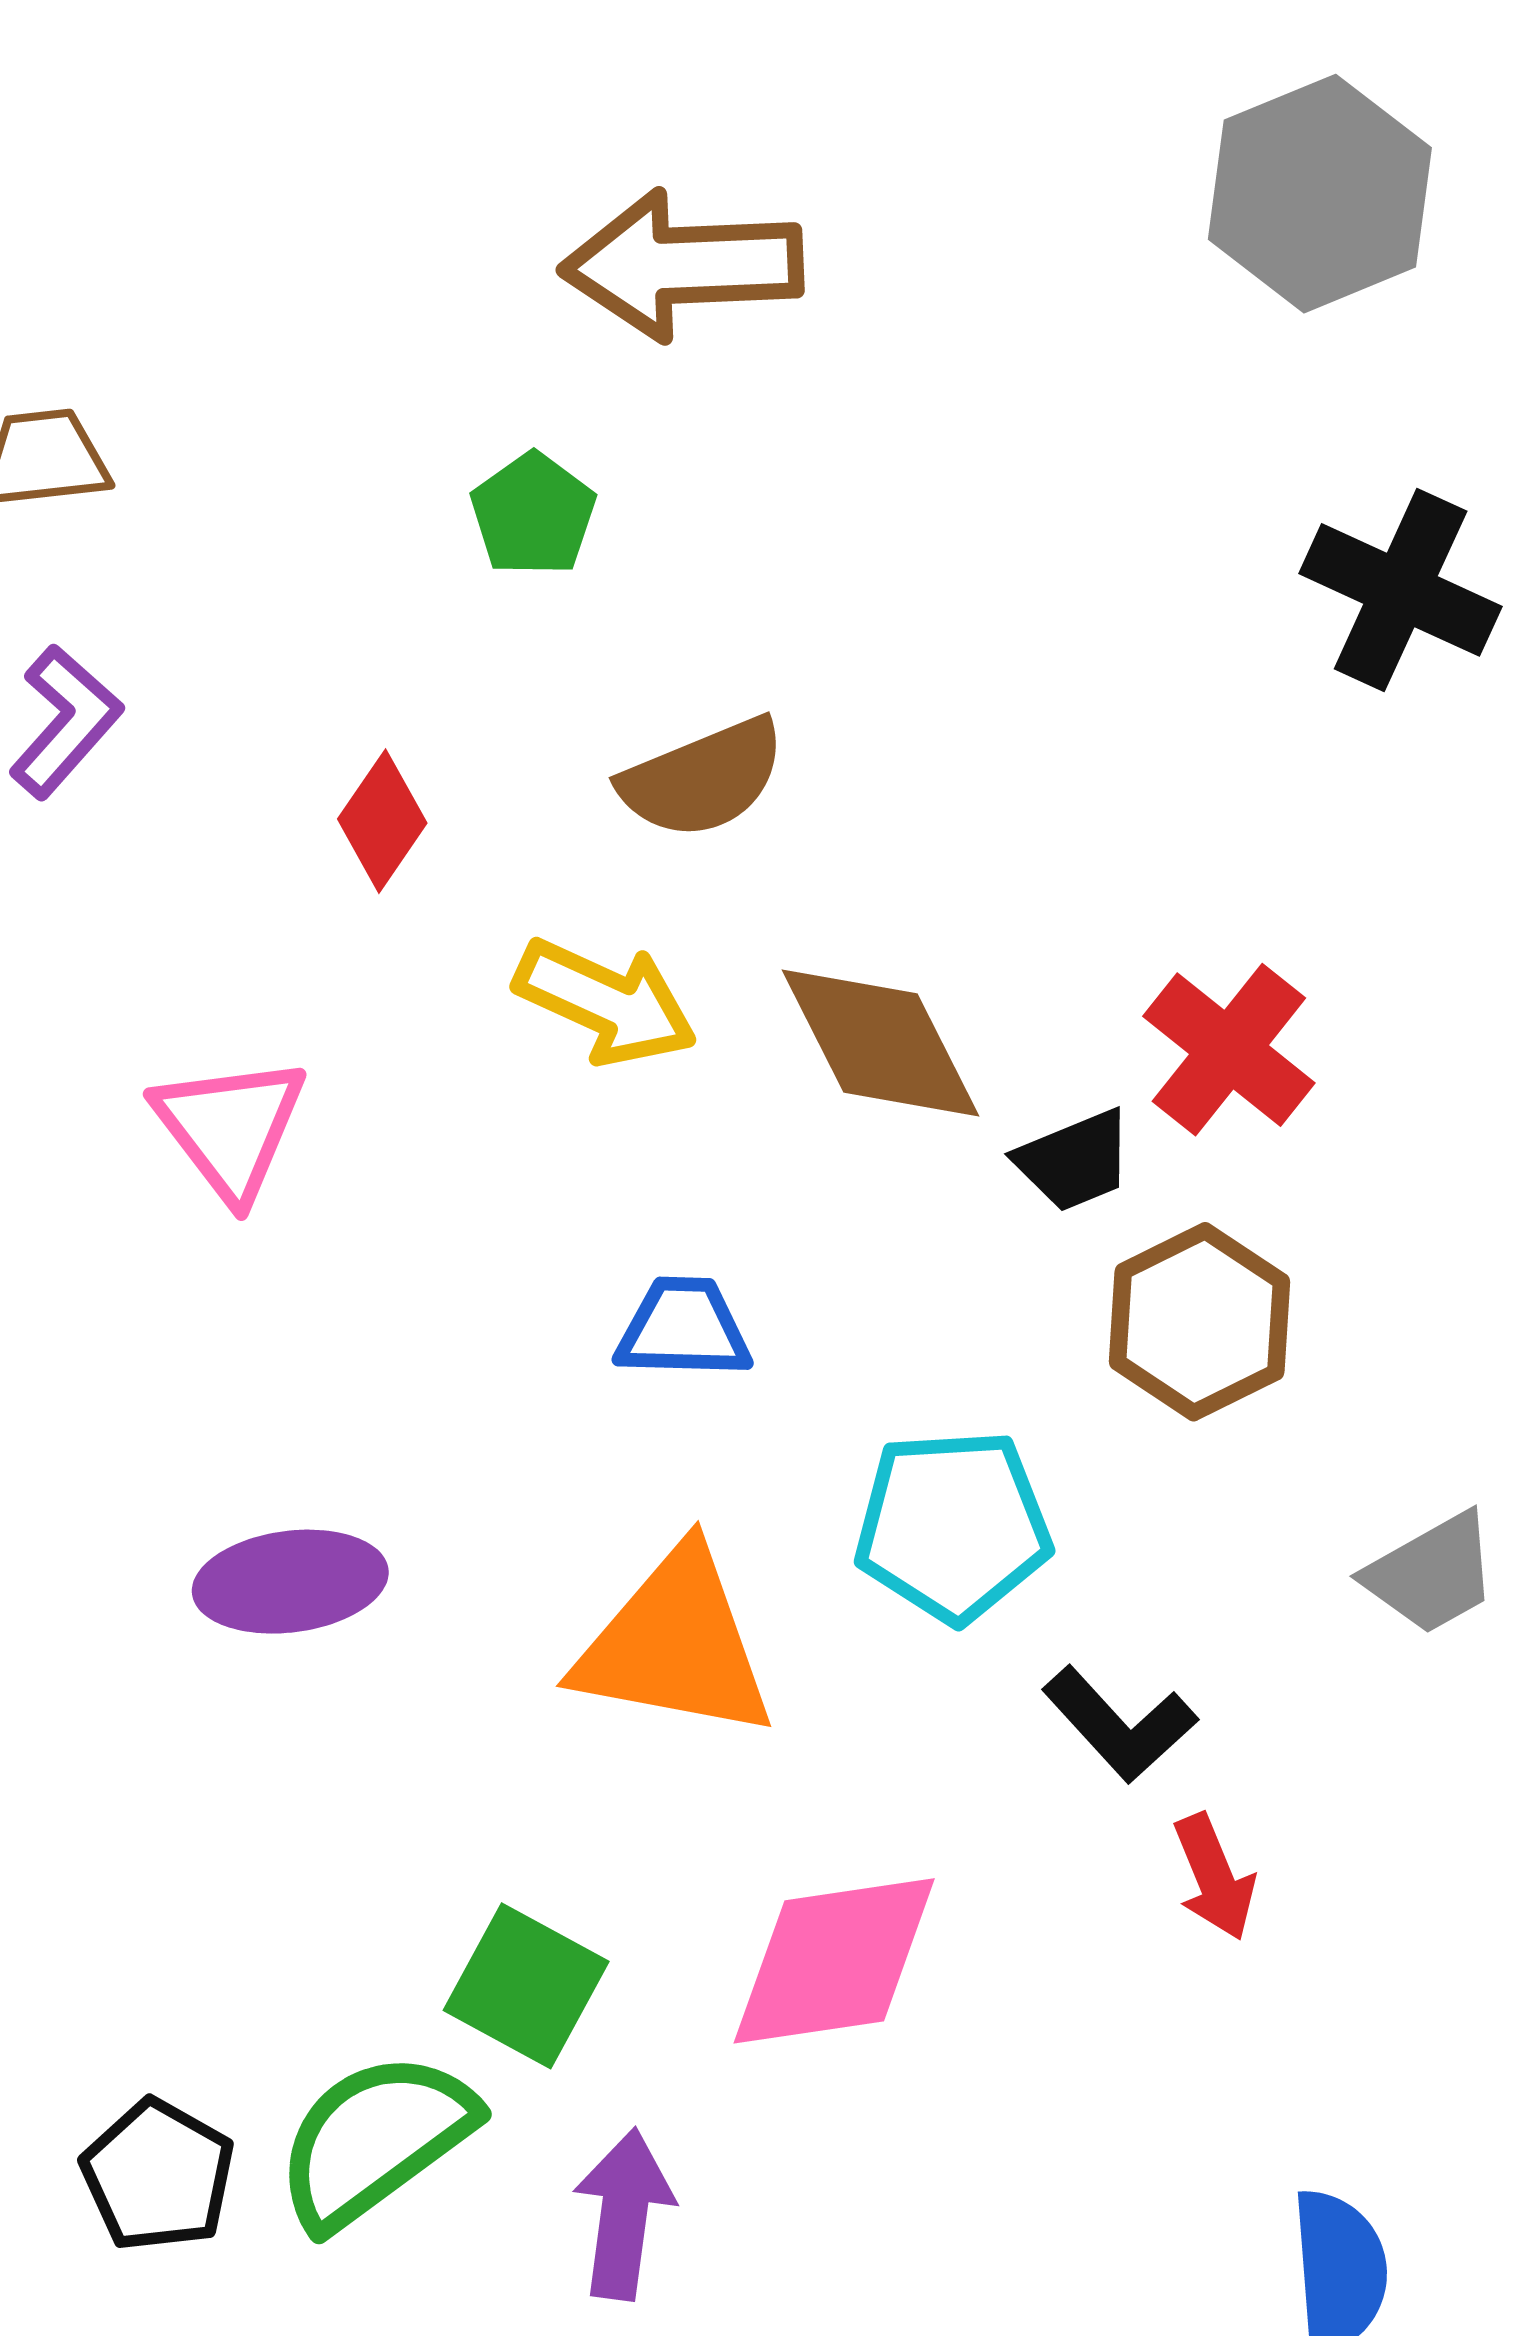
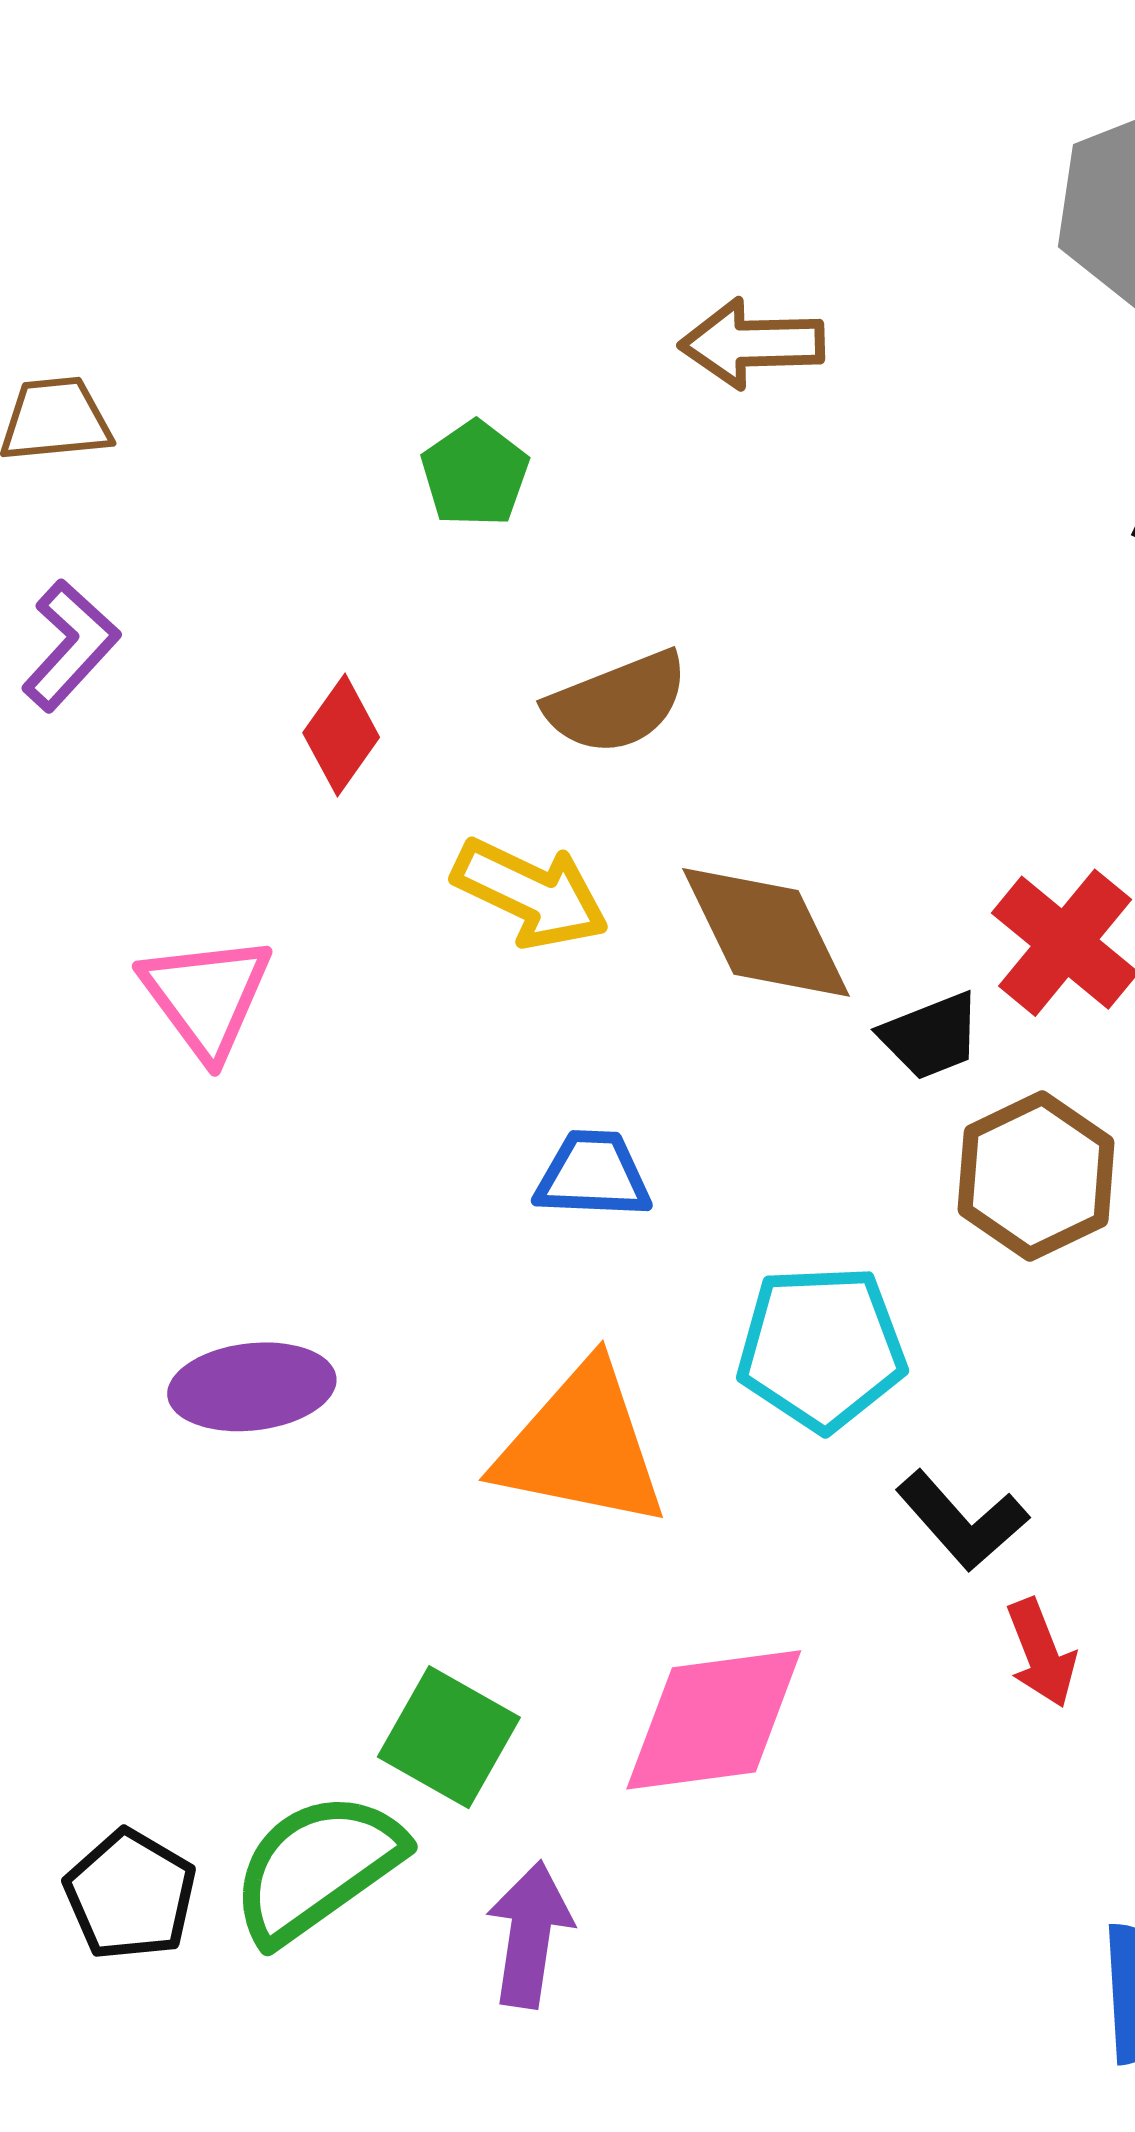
brown arrow: (682, 265) -> (752, 343), moved, size x0.7

